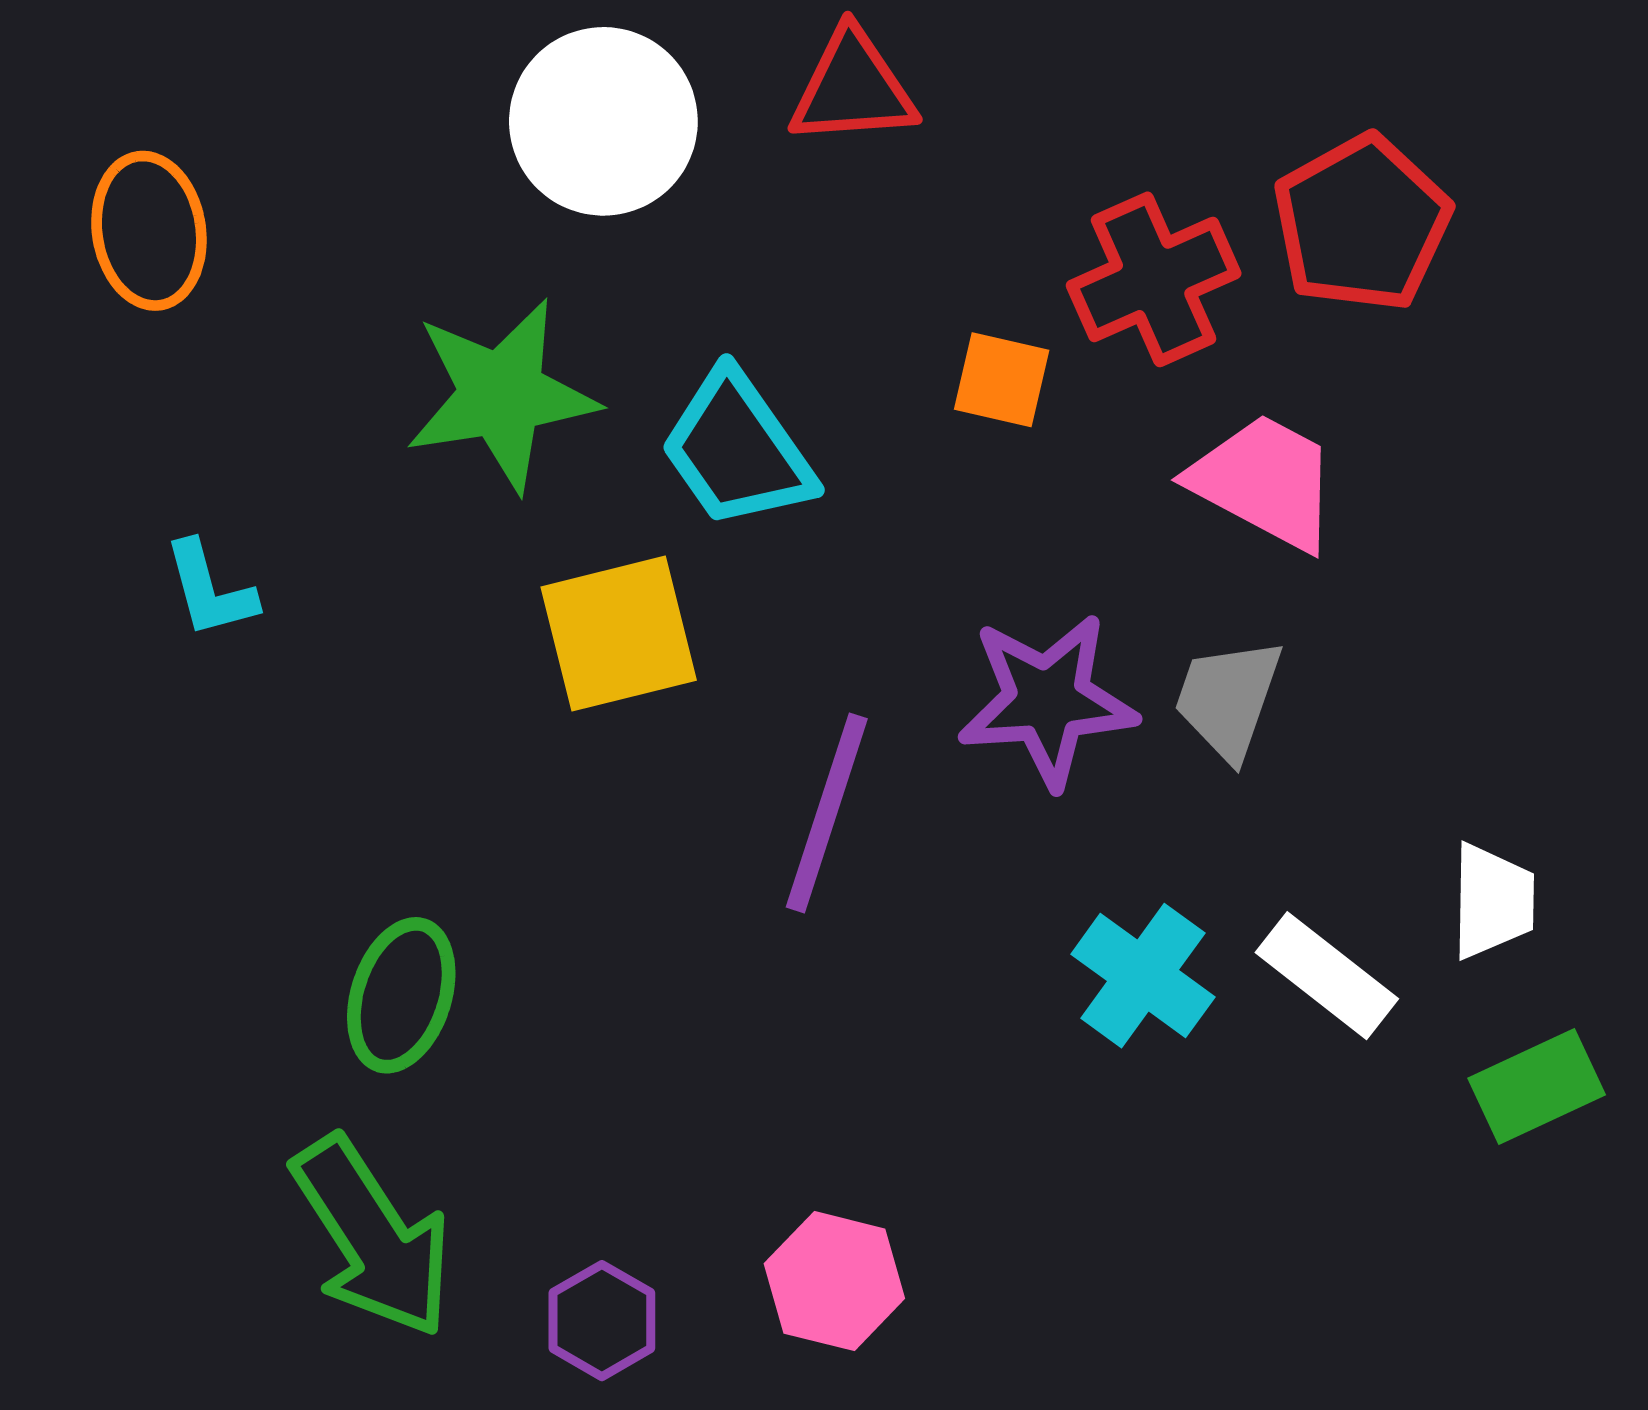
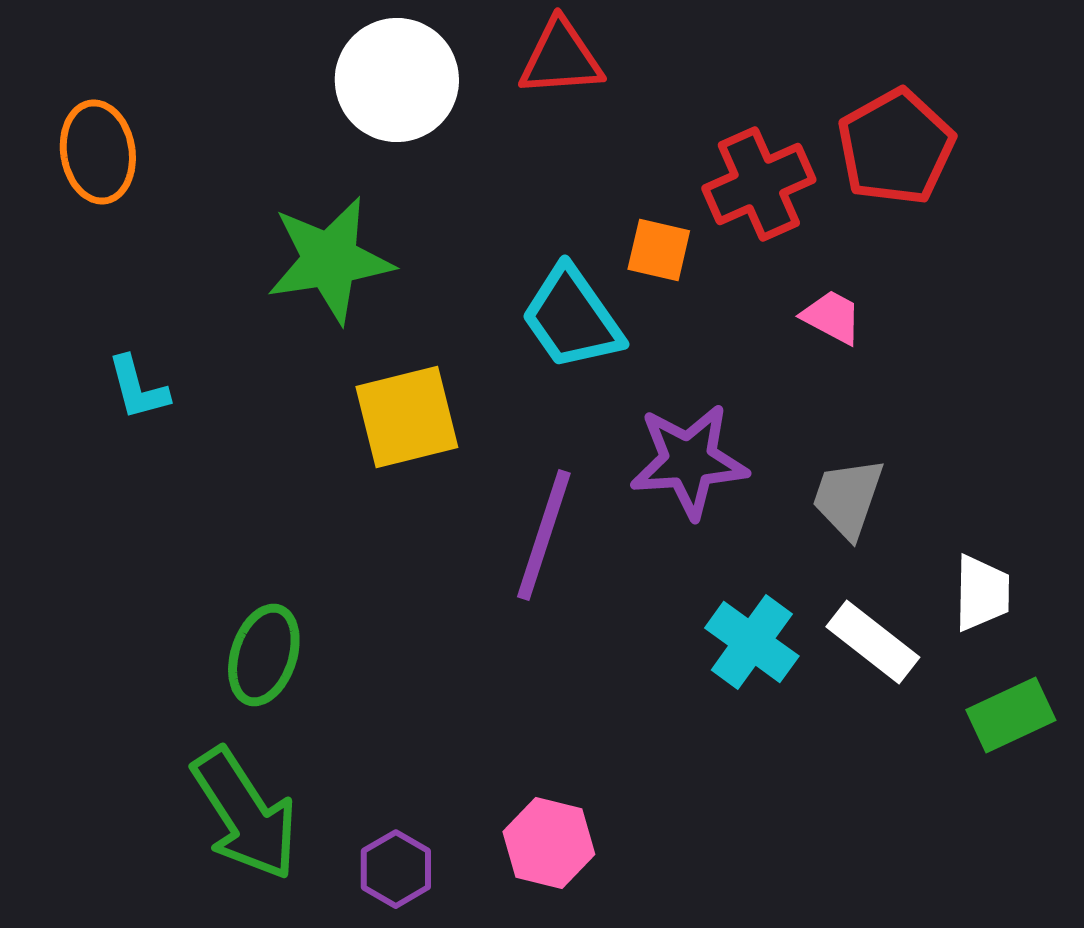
cyan trapezoid: (737, 450) -> (572, 318), moved
pink trapezoid: (1265, 482) -> (832, 317), size x0.6
gray trapezoid: (1228, 699) -> (848, 498), moved

